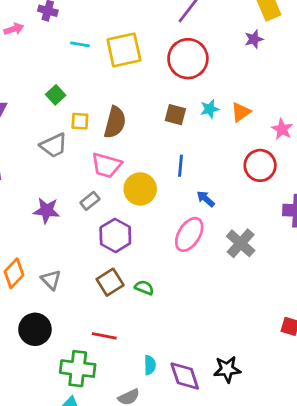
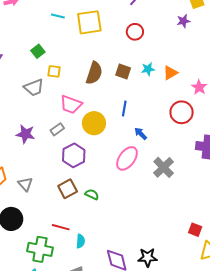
red circle: (188, 59) -> (135, 32), size x0.6
brown semicircle: (115, 122) -> (94, 73), moved
cyan semicircle: (150, 365) -> (81, 241), moved

